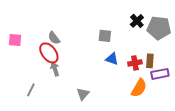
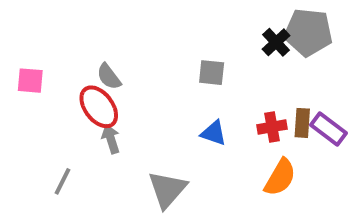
gray pentagon: (159, 28) -> (308, 32), moved
blue triangle: (112, 59) -> (214, 133), moved
purple rectangle: (160, 74) -> (328, 129), moved, turned 48
gray triangle: (83, 94) -> (167, 189), size x1.5

